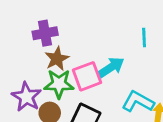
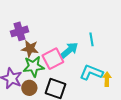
cyan line: (144, 38) -> (91, 39), moved
brown star: (57, 59) -> (30, 49), turned -30

